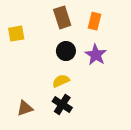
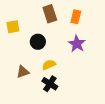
black circle: (66, 51) -> (38, 42), moved
brown triangle: (25, 108) -> (23, 72), moved

